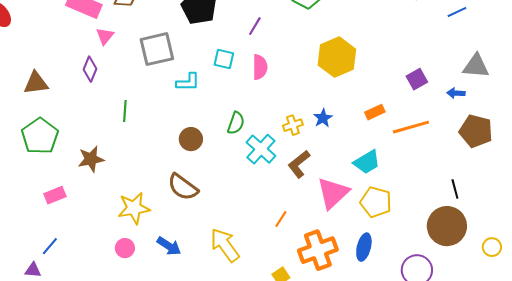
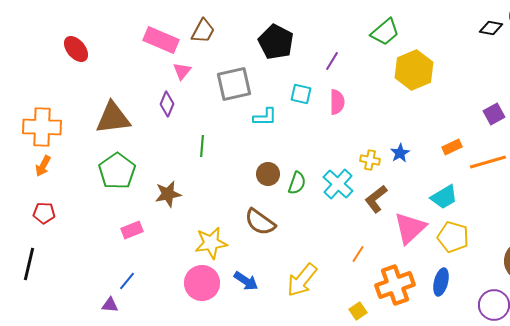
yellow hexagon: (337, 57) -> (414, 70), moved
brown triangle: (36, 83) -> (113, 118), size x1.4
green semicircle: (236, 123) -> (297, 183), moved
yellow cross: (293, 125) -> (370, 160), turned 30
yellow arrow: (225, 245) -> (302, 280), turned -105
pink circle: (125, 248) -> (202, 283), size x1.8

